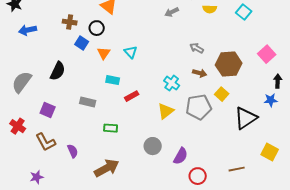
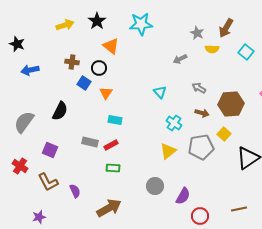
gray arrow: (172, 12) -> (180, 59), moved
cyan triangle: (131, 52) -> (160, 92), moved
red rectangle: (132, 96) -> (111, 145), moved

